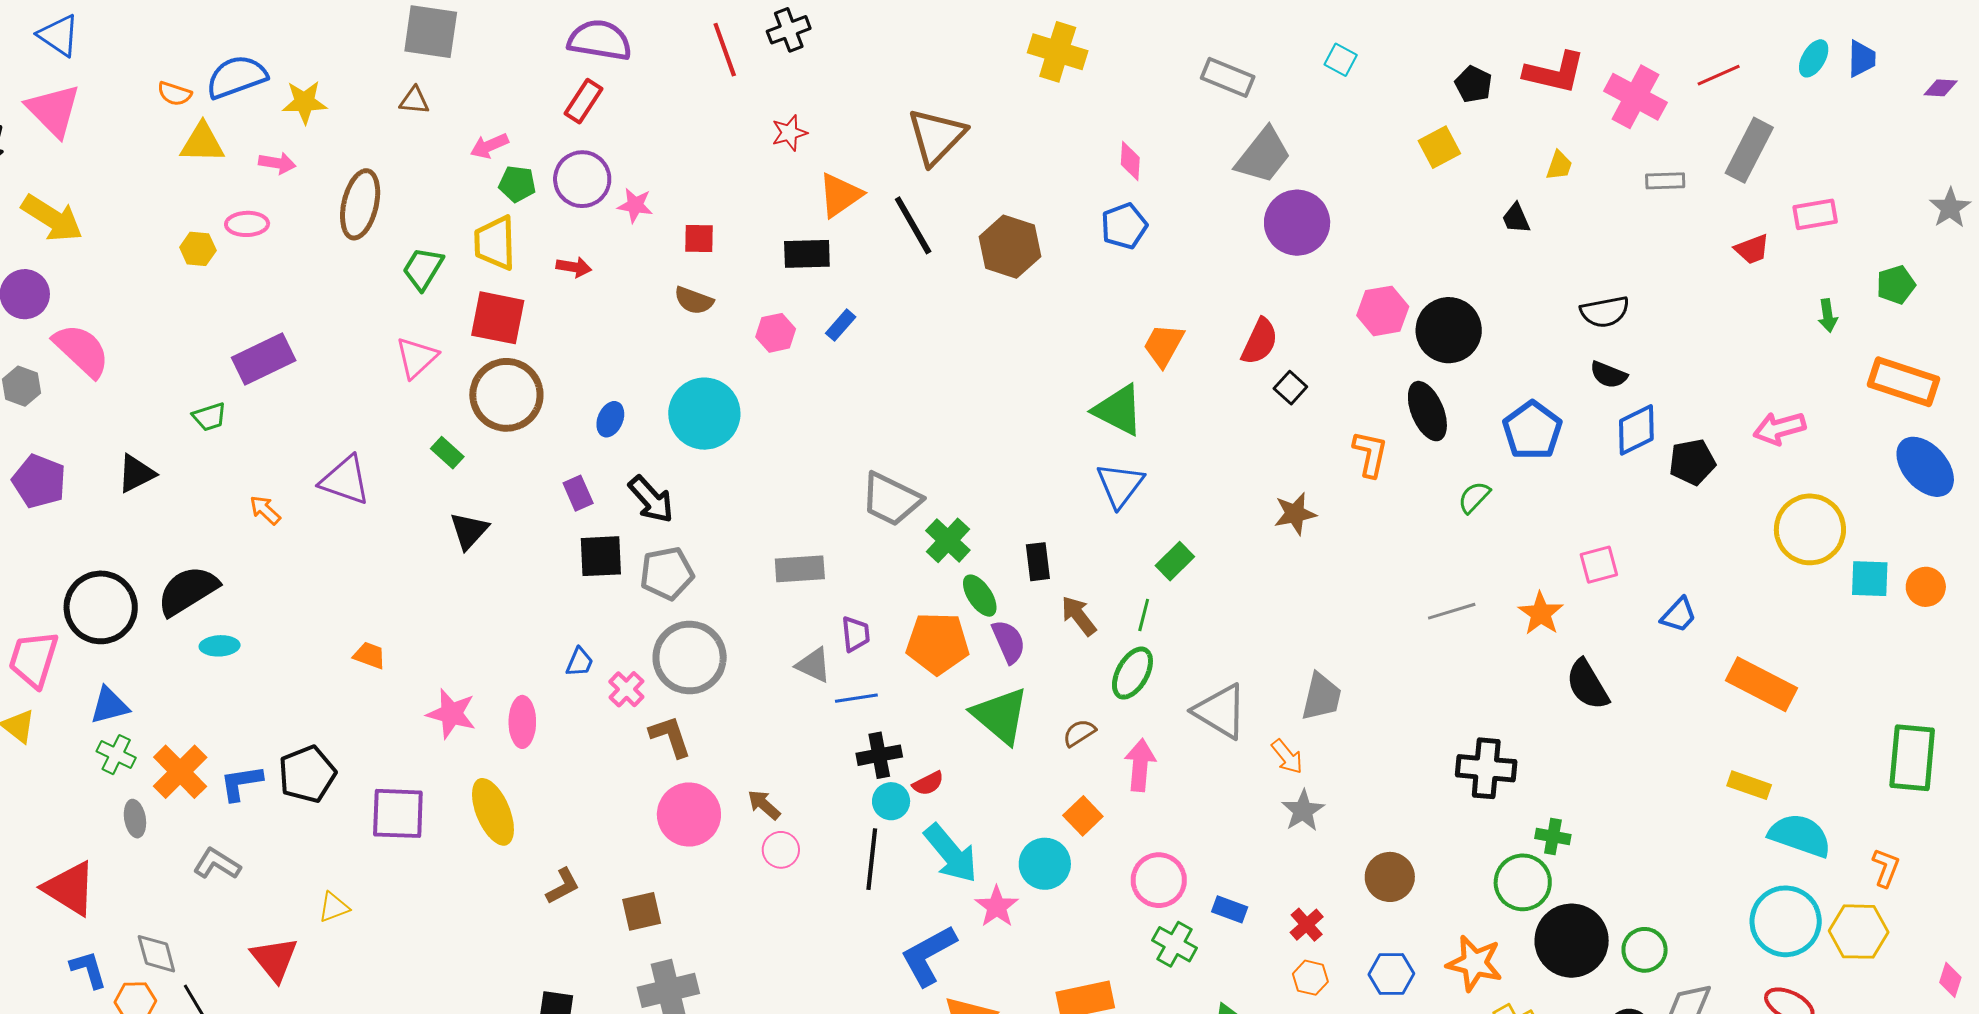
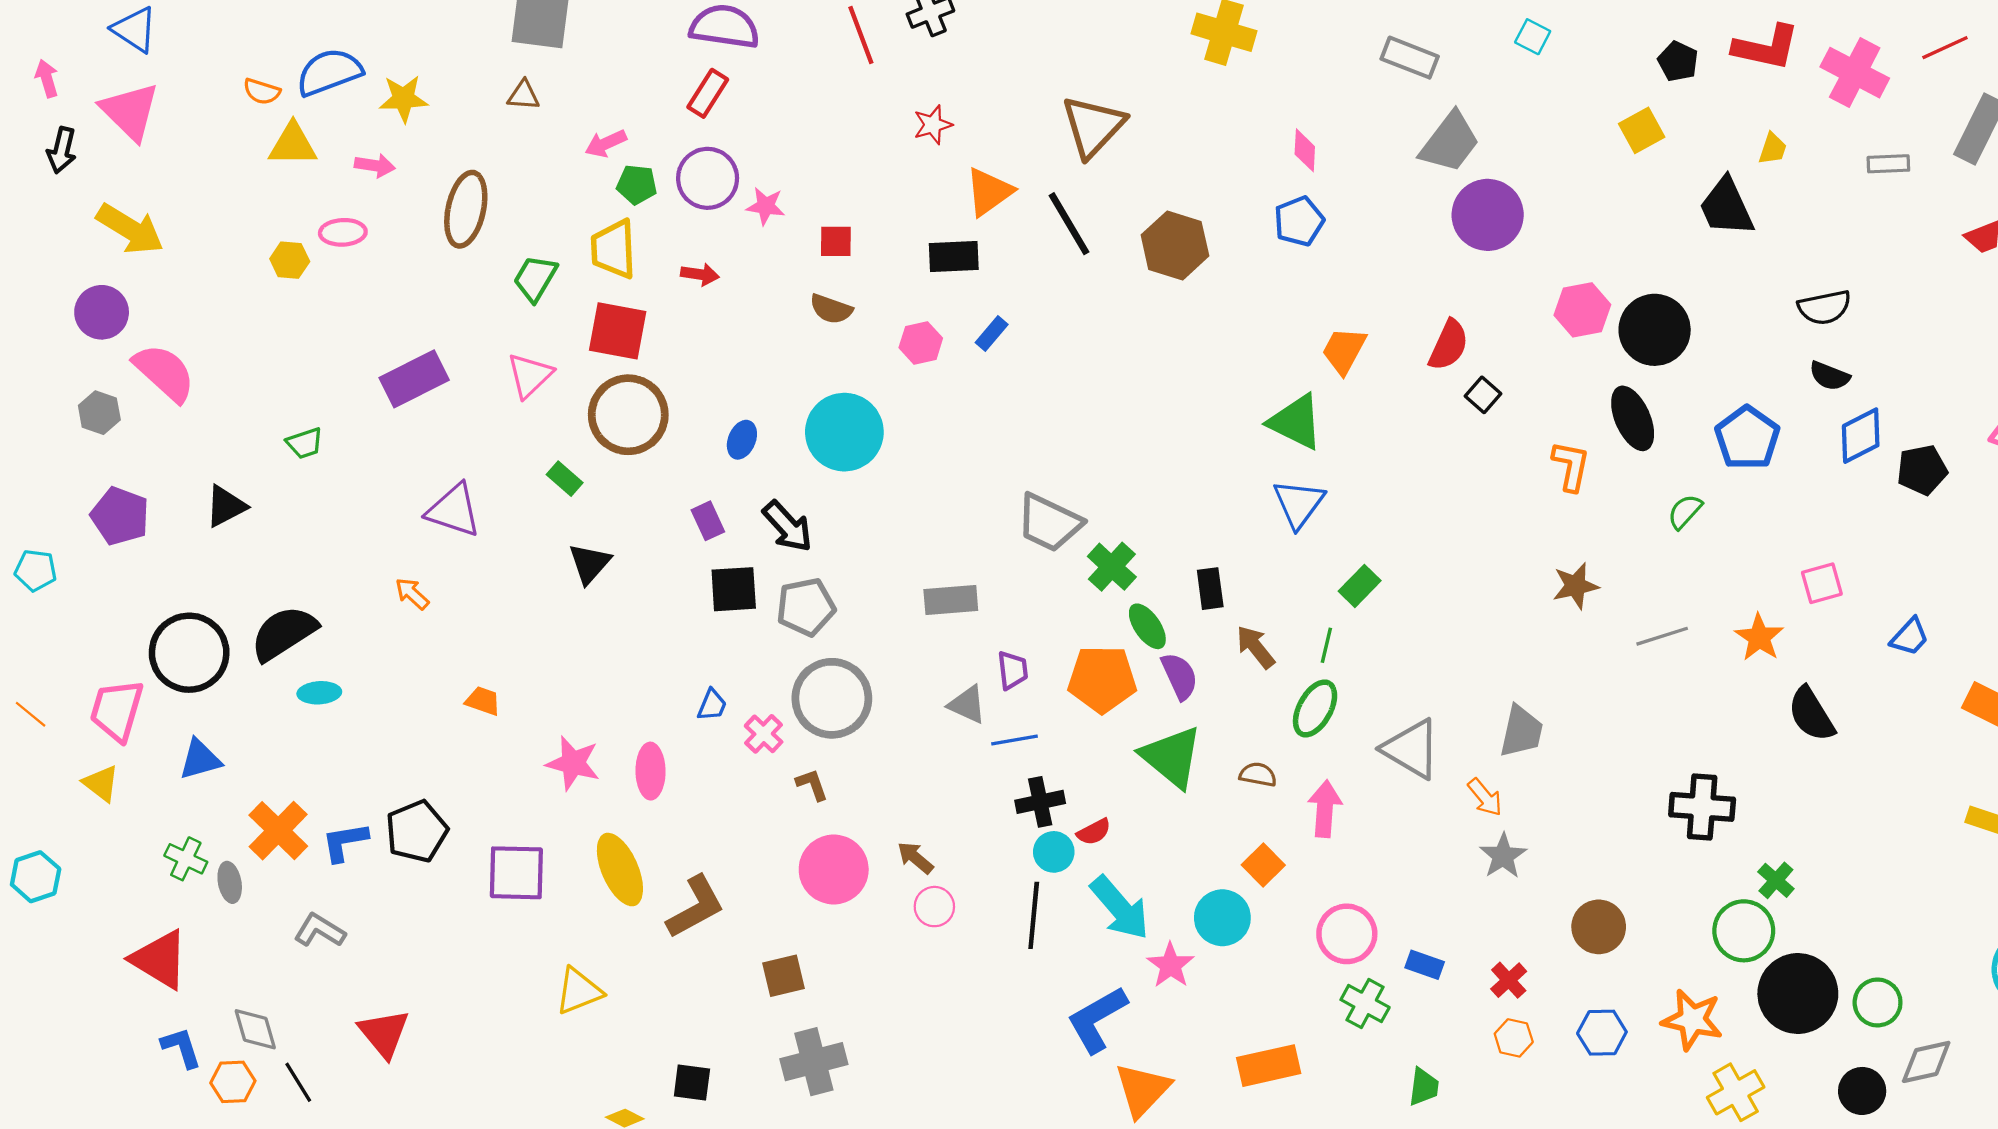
black trapezoid: (1516, 218) -> (1726, 207), size x1.8
purple rectangle: (264, 359) -> (414, 379), moved
orange arrow: (265, 510) -> (412, 594), moved
brown star: (1295, 514) -> (1575, 586), moved
brown semicircle: (1079, 733) -> (1258, 775), turned 44
brown L-shape: (670, 736) -> (812, 785), size x0.7
green cross: (116, 755) -> (186, 859), moved
green cross: (1553, 837) -> (1776, 880), turned 32
brown L-shape: (563, 886) -> (696, 907), moved, size x1.6
yellow triangle: (334, 907) -> (579, 991), moved, size x1.4

